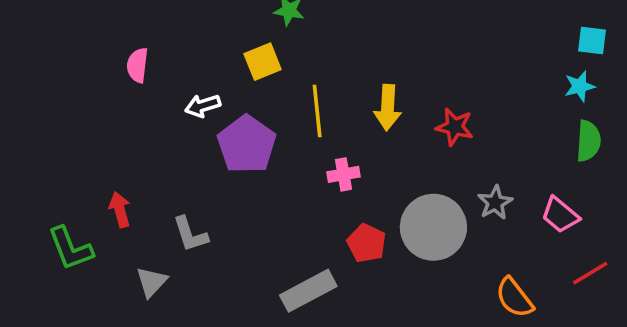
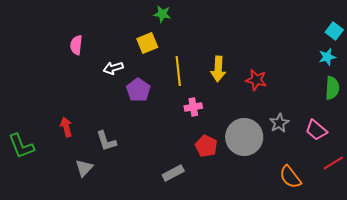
cyan square: (592, 41) -> (334, 31), turned 30
purple pentagon: (247, 144) -> (138, 90), size x0.7
green L-shape: (70, 248) -> (21, 146), moved
gray rectangle: (308, 291) -> (173, 173), size x0.7

